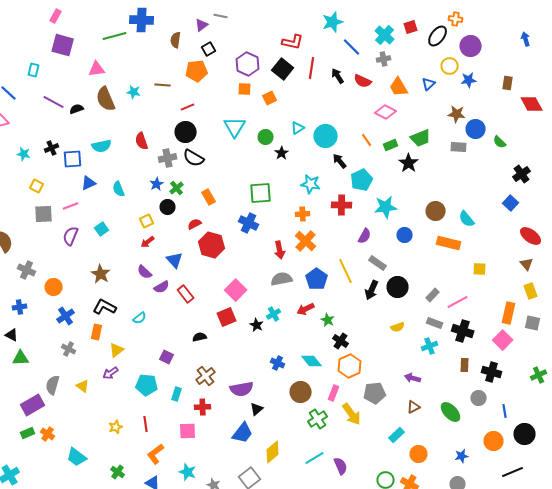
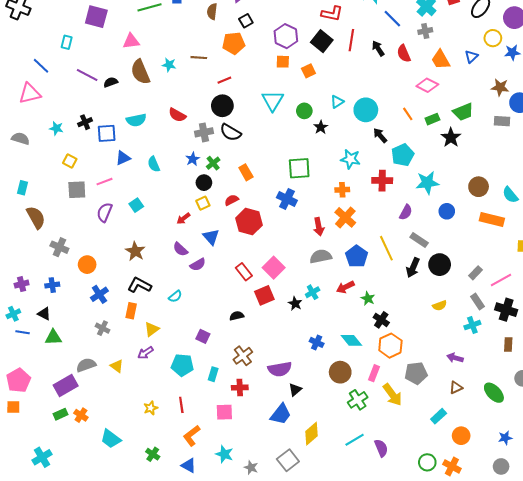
red semicircle: (363, 81) -> (404, 53), turned 42
red semicircle: (142, 141) -> (177, 115), turned -42
yellow square: (147, 221) -> (203, 203), moved
red rectangle: (186, 294) -> (244, 272), moved
gray rectangle: (435, 323) -> (478, 301), turned 35
gray semicircle: (53, 385) -> (86, 365), turned 54

